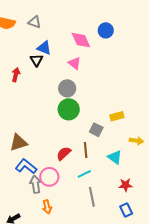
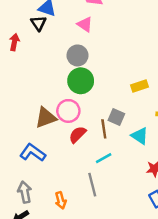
gray square: (96, 130) -> (116, 117), moved
brown triangle: (18, 143) -> (46, 118), moved
pink circle: (49, 177) -> (68, 111), moved
gray arrow: (35, 184) -> (25, 192), moved
gray line: (92, 197) -> (92, 185), moved

